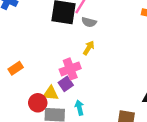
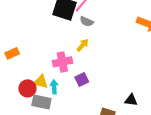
purple square: (66, 84) -> (82, 79), moved
cyan arrow: (79, 108) -> (54, 87), moved

